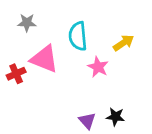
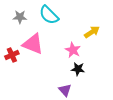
cyan semicircle: (78, 36) -> (49, 15), moved, turned -40
black star: (115, 117) -> (78, 69), moved

